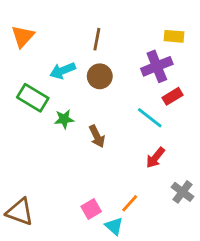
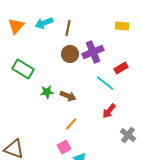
purple cross: (157, 66) -> (93, 52), moved
cyan arrow: (63, 71) -> (44, 23), moved
green star: (64, 119) -> (47, 92), moved
brown arrow: (97, 136) -> (68, 96), turned -42
orange line: (130, 203) -> (71, 124), moved

